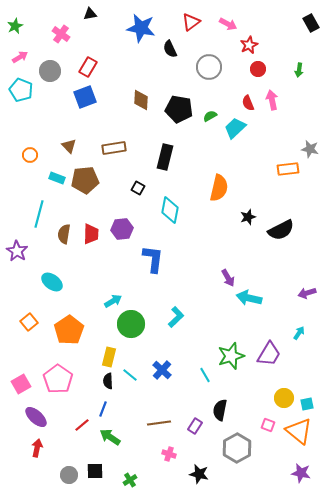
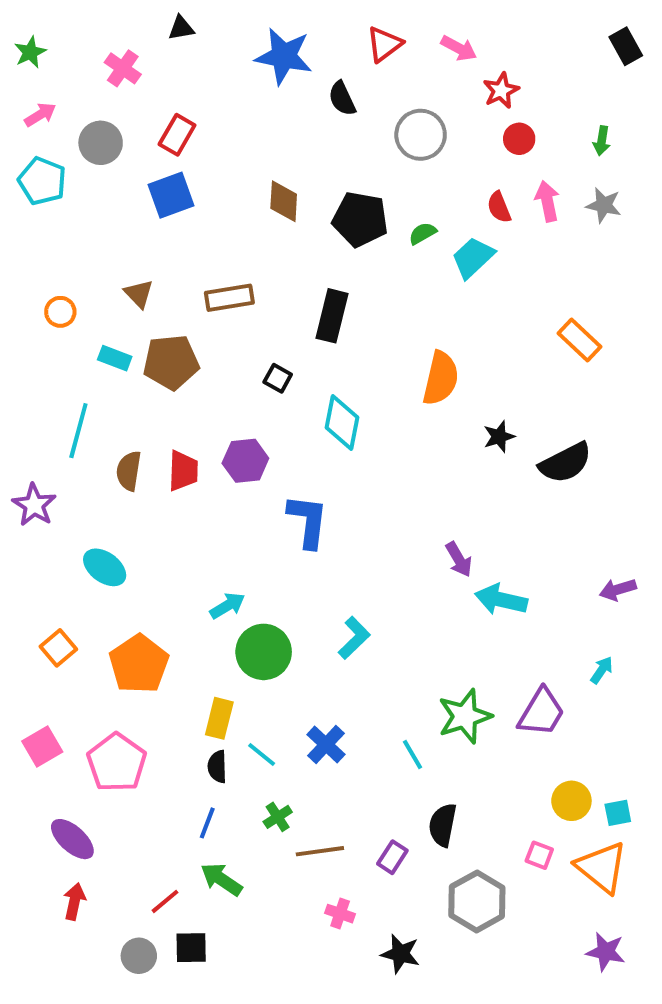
gray star: (310, 149) -> (604, 205), moved
orange rectangle: (288, 169) -> (580, 340), turned 50
pink square: (21, 384) -> (42, 746), moved
red line: (82, 425) -> (165, 901), moved
green cross: (130, 480) -> (278, 817), moved

